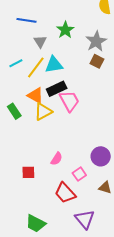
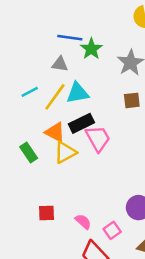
blue line: (26, 20) -> (70, 38), moved
gray triangle: (40, 42) -> (60, 64), turned -48
brown square: (97, 61) -> (132, 100), moved, turned -32
pink semicircle: (57, 159) -> (83, 222), moved, turned -80
red square: (28, 172) -> (46, 213), moved

